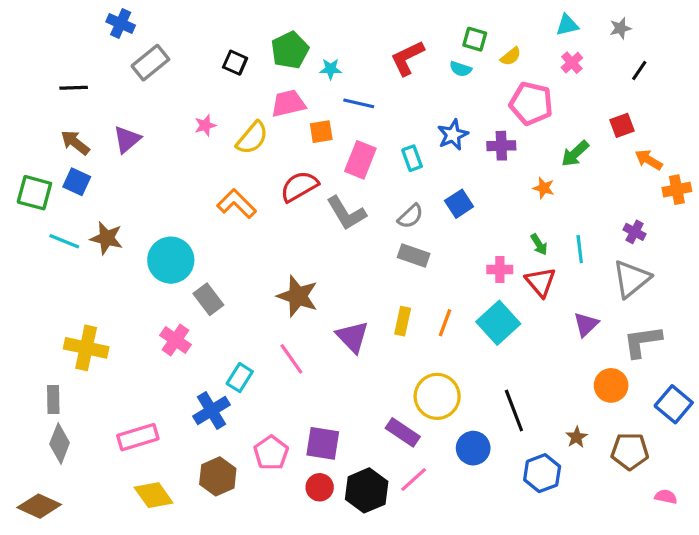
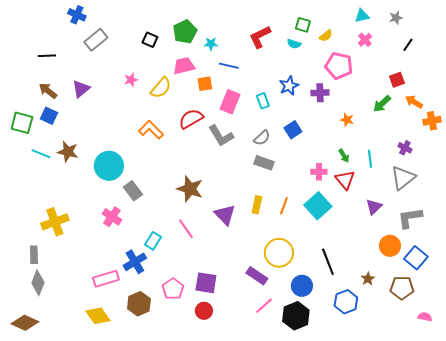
green arrow: (575, 154) -> (382, 104), moved
yellow cross: (86, 348) -> (55, 222), turned -32
blue square: (674, 404) -> (416, 258), moved
pink rectangle: (138, 437) -> (106, 279), moved
black hexagon: (367, 490) -> (296, 316), moved

